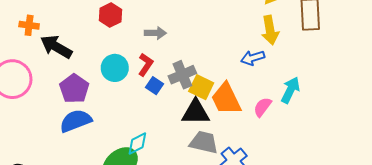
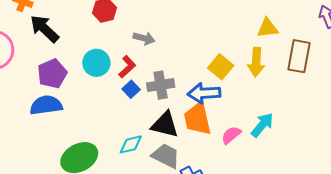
blue arrow: (253, 58) -> (204, 93), moved, size x1.4
yellow square: (201, 87) -> (221, 67), moved
cyan diamond: (137, 144) -> (131, 144), moved

